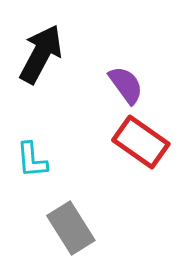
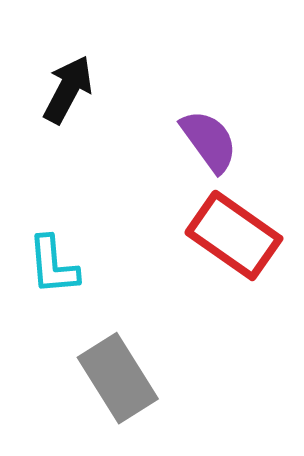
black arrow: (41, 54) -> (68, 89), size x0.7

